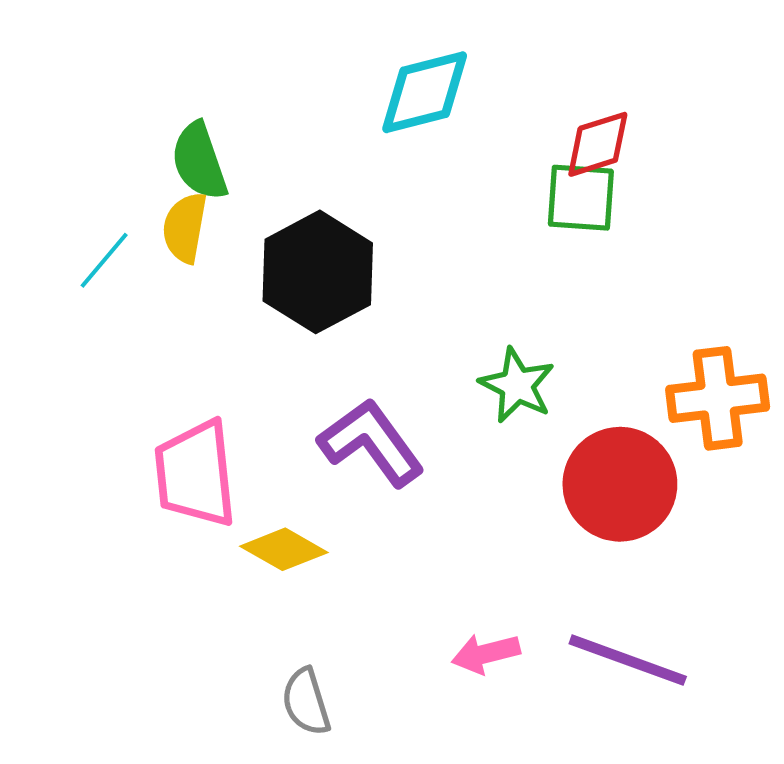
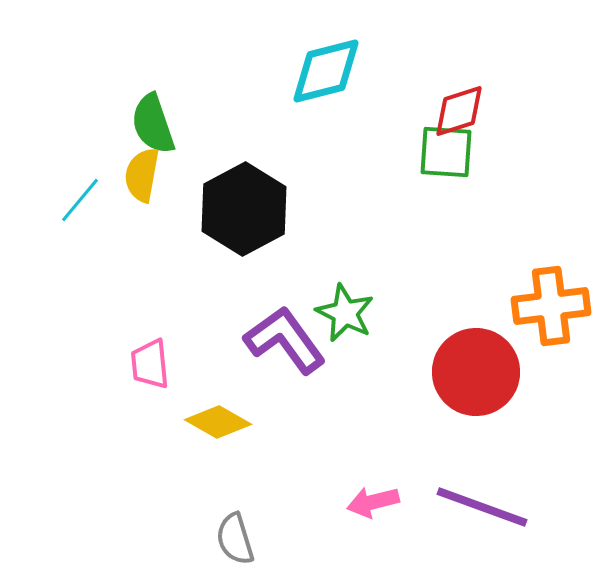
green star: (517, 385) -> (345, 313), moved
pink trapezoid: (195, 474) -> (150, 364), size x0.6

